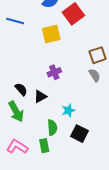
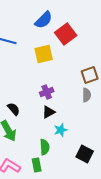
gray semicircle: (95, 75) -> (87, 95), turned 32
black triangle: (40, 96) -> (49, 112), moved
black square: (79, 134) -> (85, 154), moved

